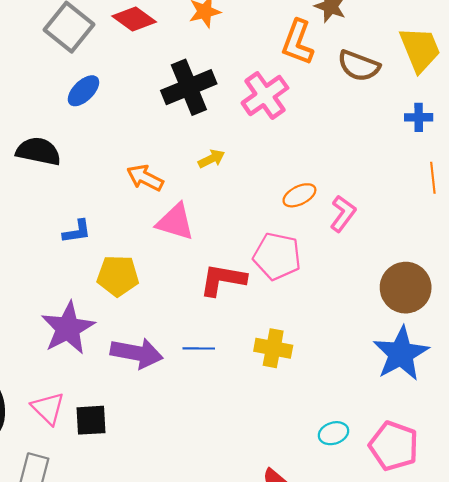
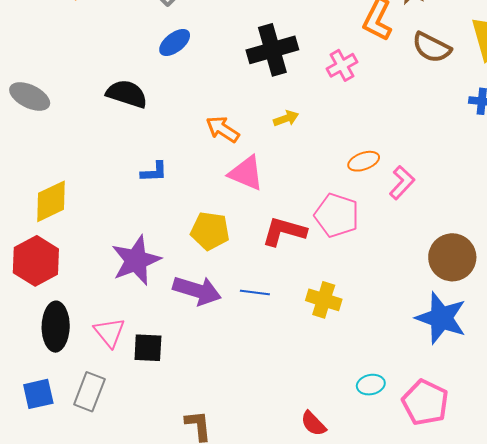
pink cross: (265, 95) -> (342, 65), size x0.7
yellow pentagon: (118, 276) -> (210, 231), moved
blue star: (401, 354) -> (441, 318), turned -30

